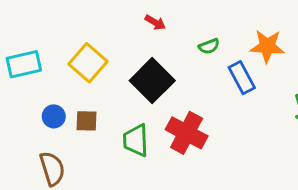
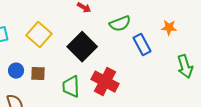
green semicircle: (209, 46) -> (120, 24), size x1.5
orange star: (267, 46) -> (169, 28), moved, size x0.7

